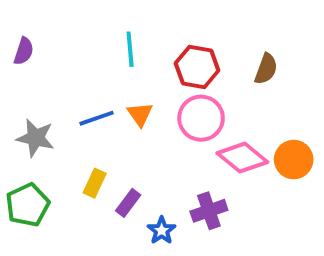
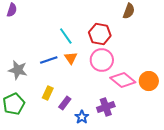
cyan line: (130, 49) -> (66, 36), moved, turned -30
purple semicircle: (24, 51) -> (12, 10), moved
brown semicircle: (266, 69) -> (129, 11), moved

